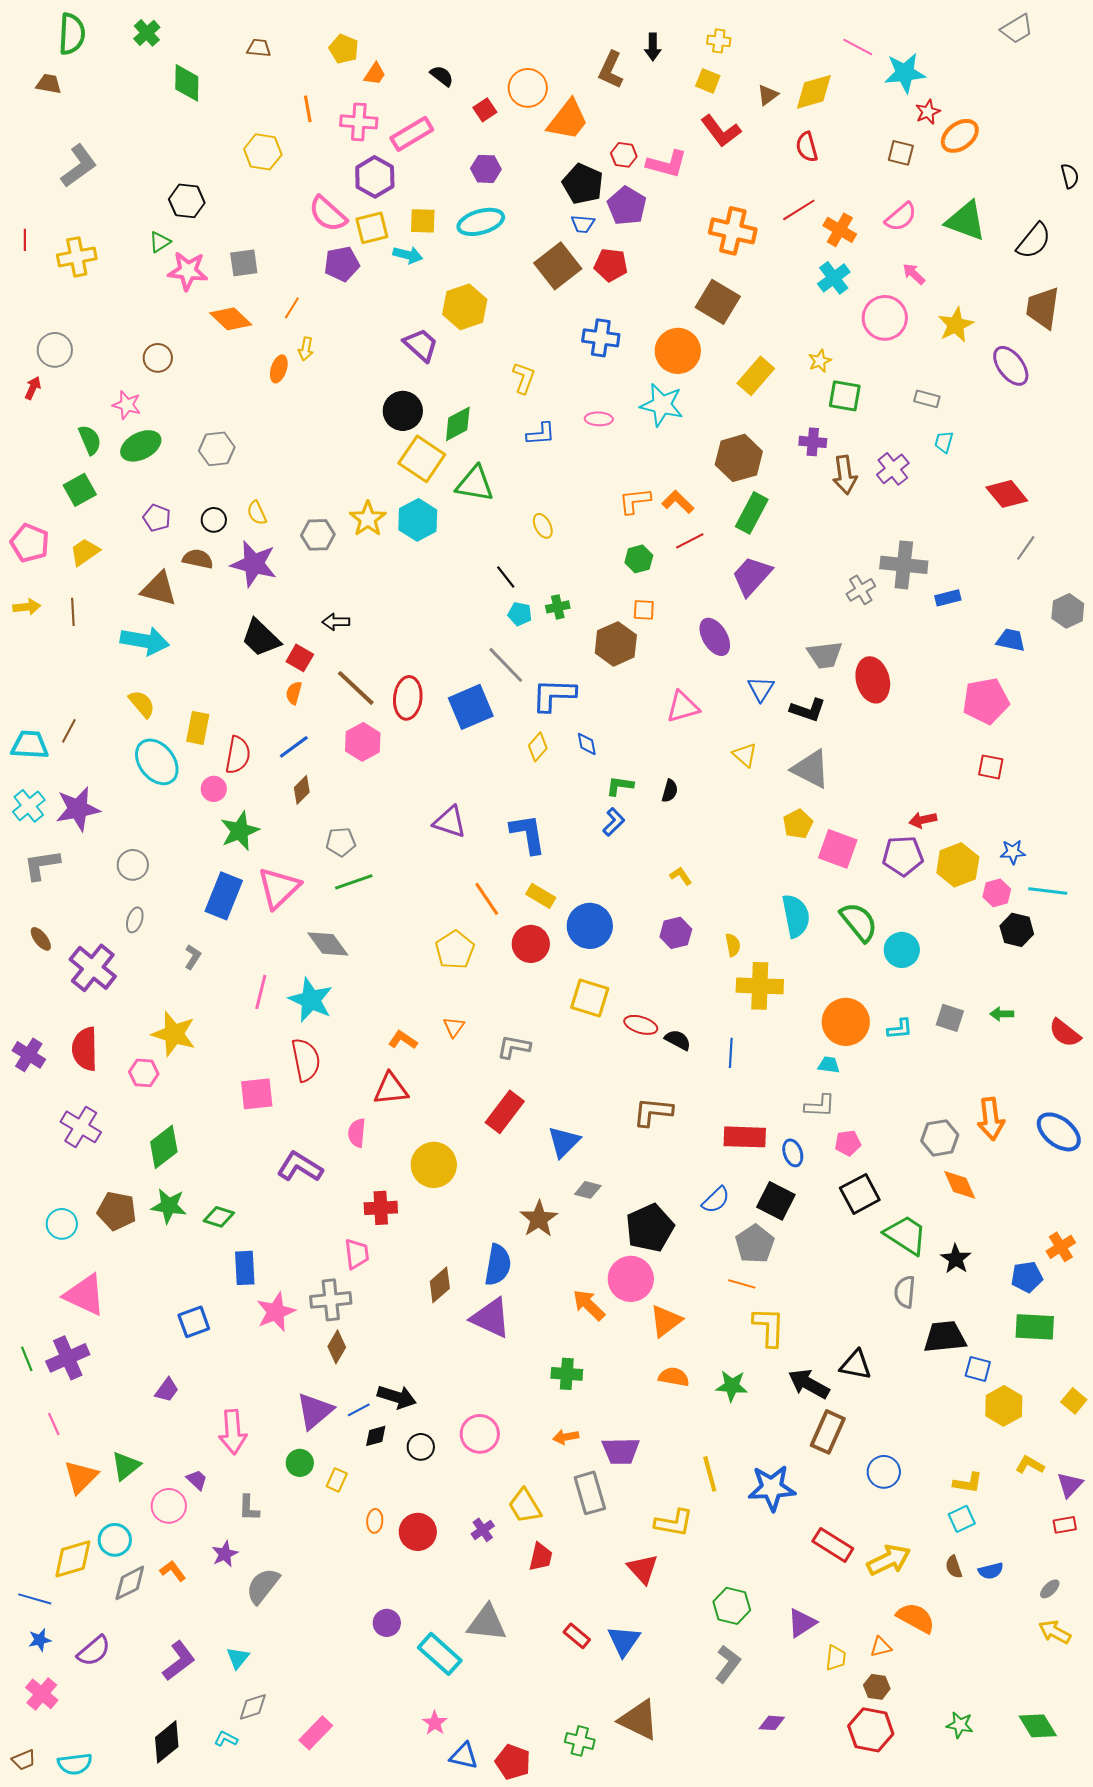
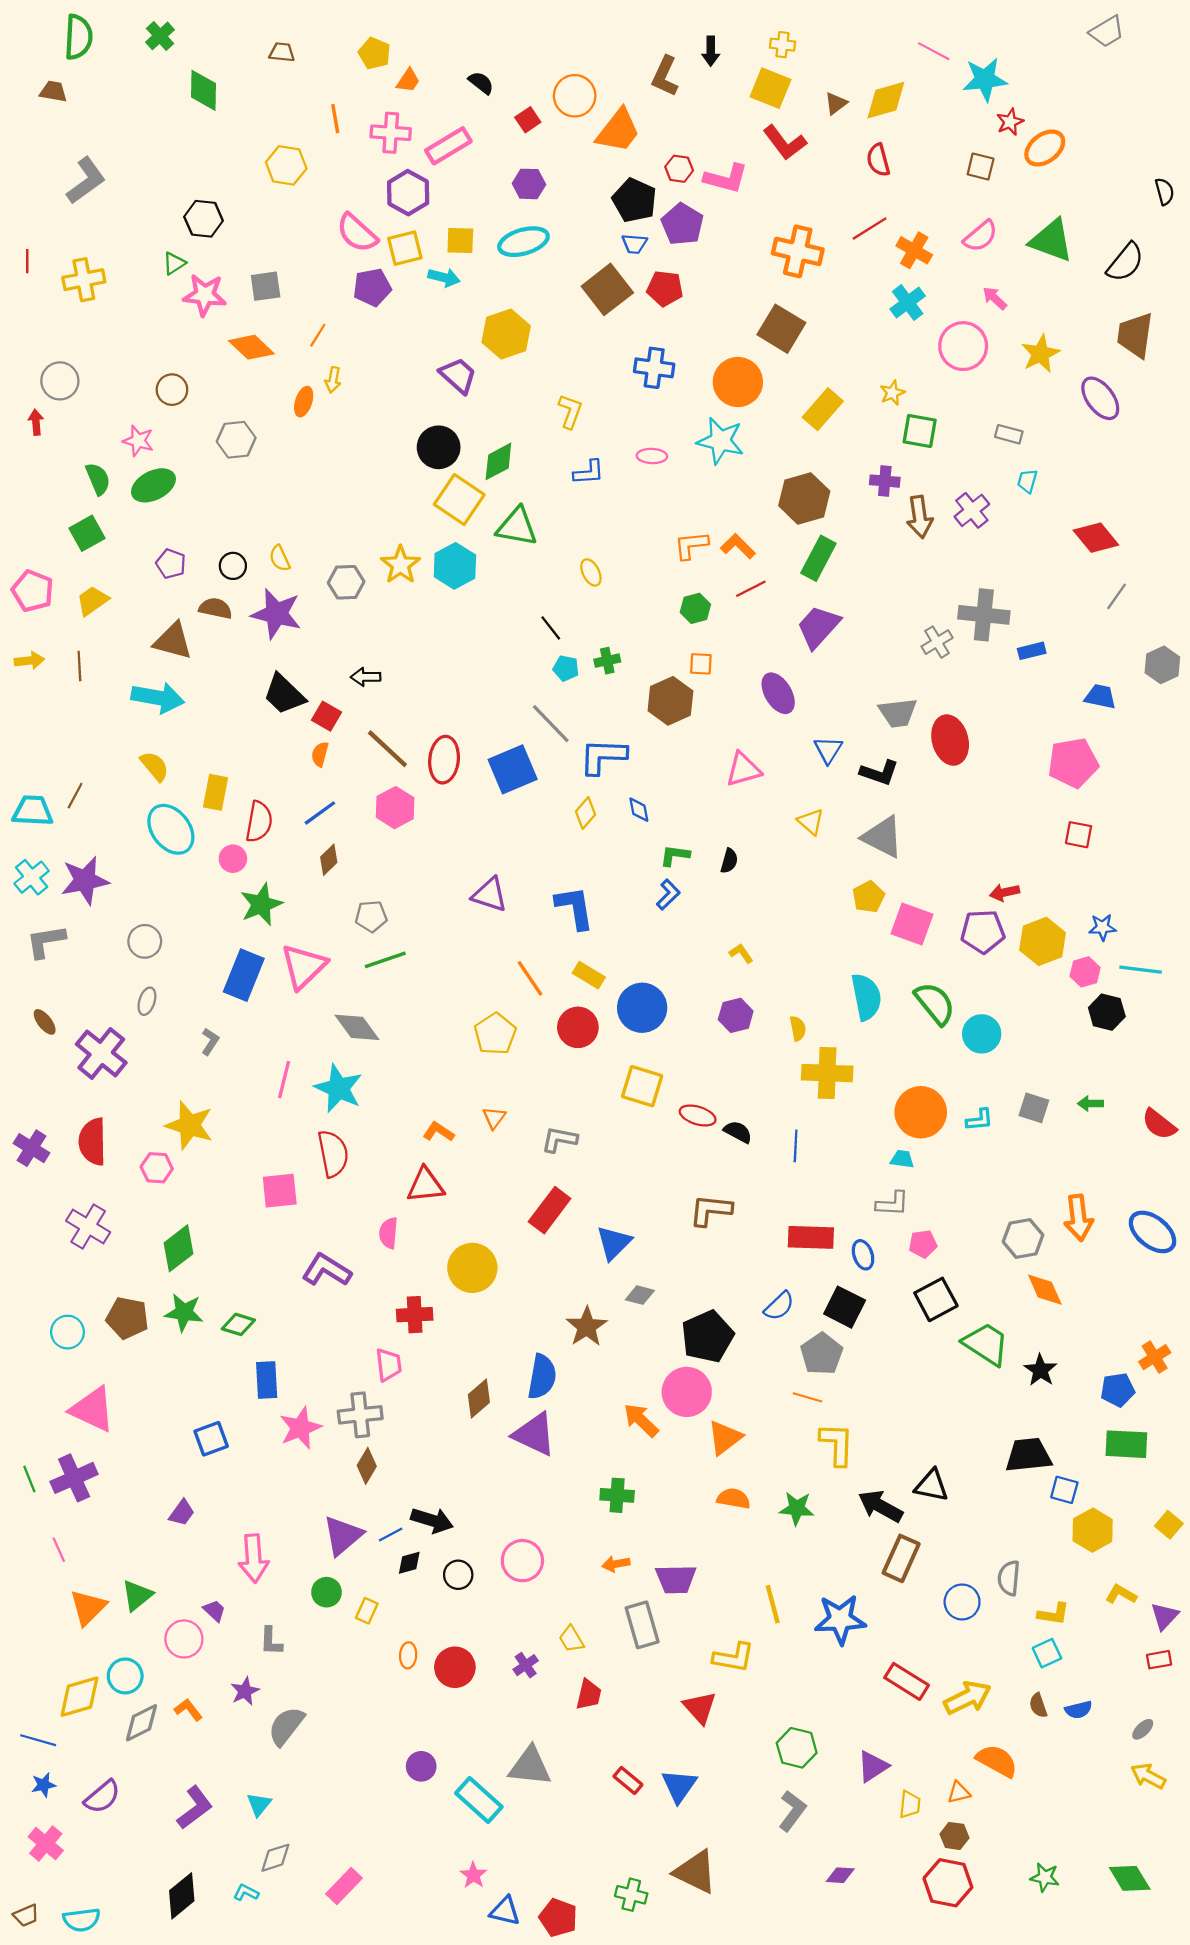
yellow square: (708, 81) -> (771, 88), size x1.5
red arrow: (33, 388) -> (36, 422), turned -30
gray hexagon: (217, 449) -> (236, 440), moved
gray semicircle: (905, 1292) -> (1009, 1578), moved
yellow trapezoid: (525, 1506) -> (571, 1639), size x0.7

